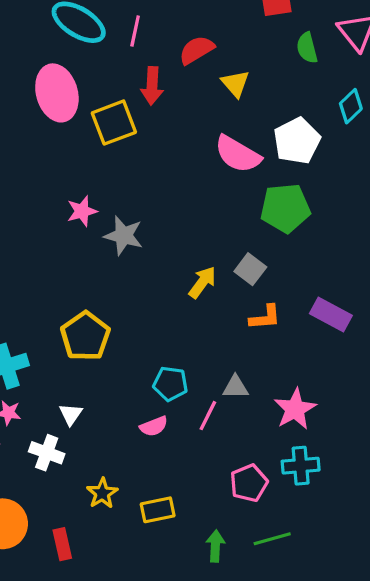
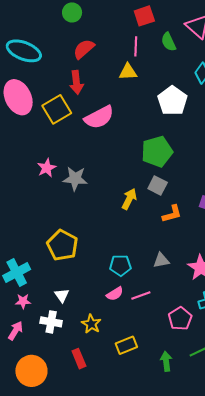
pink line: (135, 31) -> (136, 46), moved
red semicircle: (197, 50) -> (84, 49), moved
yellow triangle: (235, 84) -> (128, 72), turned -42
pink semicircle: (238, 154) -> (99, 117), moved, turned -48
green pentagon: (285, 208) -> (157, 152), moved
pink line: (208, 416) -> (141, 295), moved, turned 54
yellow star: (102, 493) -> (91, 324), moved
red rectangle: (62, 544) -> (79, 359), moved

